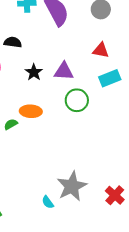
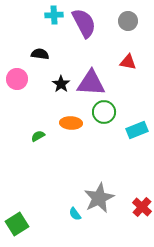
purple triangle: (64, 71) -> (91, 83), size x1.4
cyan rectangle: (110, 78) -> (137, 130), moved
orange ellipse: (31, 111) -> (71, 123), moved

